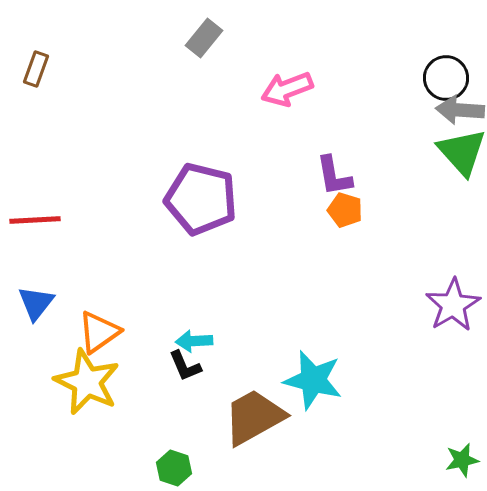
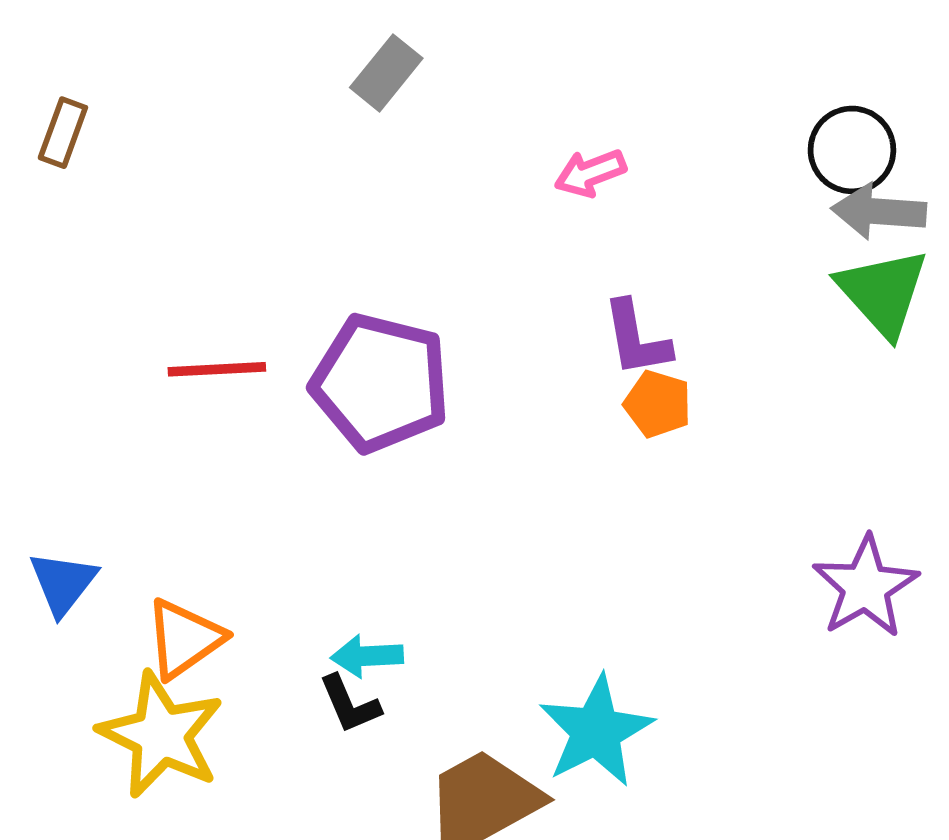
pink arrow: (287, 89) -> (590, 173), moved, size x0.7
red line: (35, 220) -> (217, 369), moved
cyan star: (313, 380) -> (596, 731), turned 30

